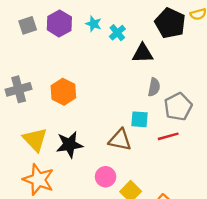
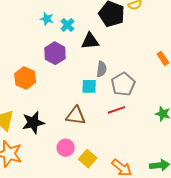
purple hexagon: (59, 23) -> (55, 53), moved
cyan square: (139, 119) -> (89, 86), moved

